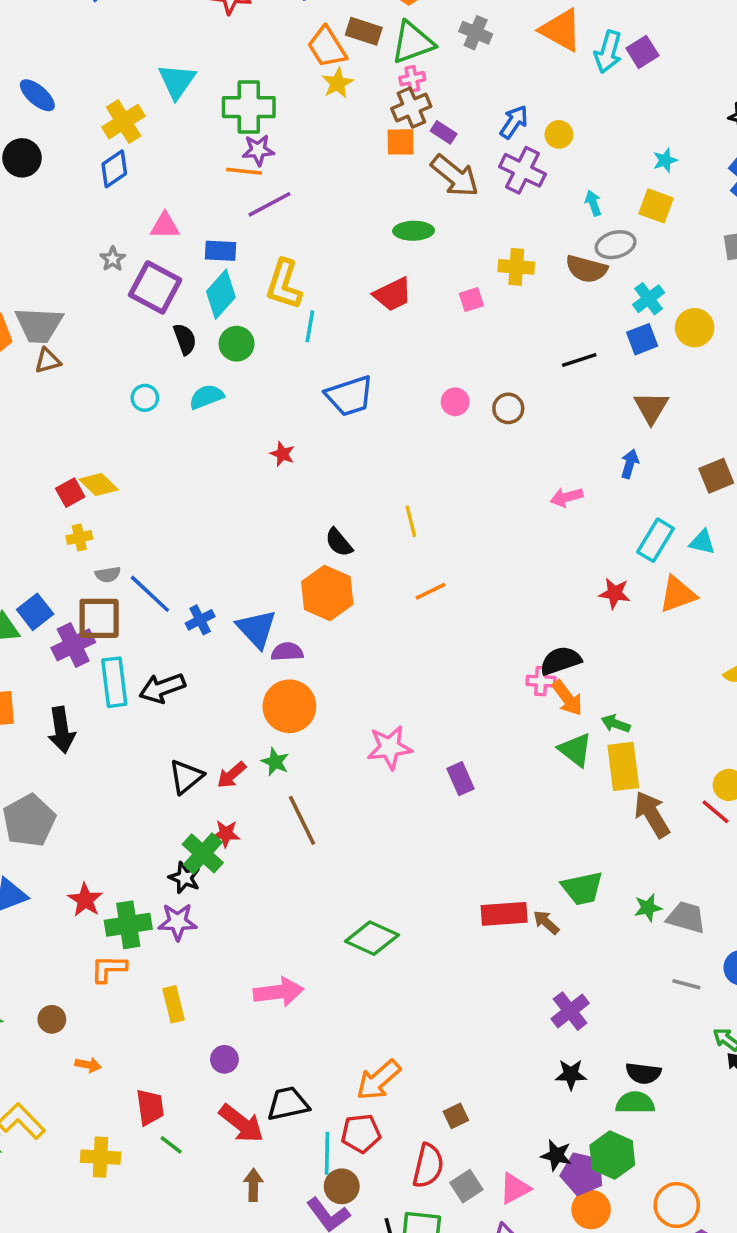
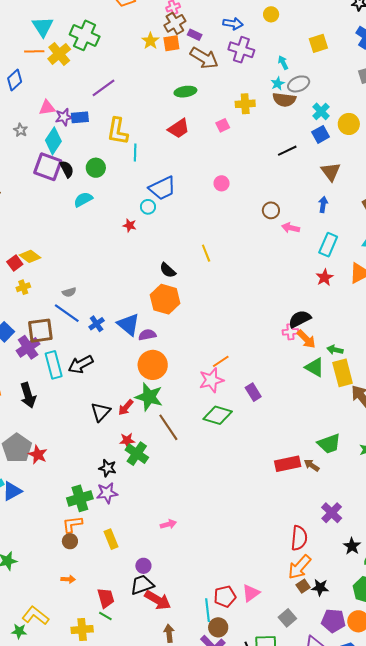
yellow star: (337, 83) -> (150, 41), moved
green cross: (249, 107) -> (85, 35), turned 32
yellow cross: (124, 122) -> (59, 54), moved
blue arrow: (514, 122) -> (233, 24), turned 72
yellow circle: (559, 134) -> (271, 14), moved
purple star: (258, 150) -> (64, 117), moved
cyan star: (665, 160) -> (278, 83), moved
orange line: (244, 171) -> (34, 51), moved
yellow square: (656, 206) -> (318, 43), moved, turned -30
purple square: (155, 287) -> (48, 167), moved
cyan diamond: (221, 294) -> (53, 141), moved
cyan circle: (145, 398) -> (148, 207), moved
brown circle: (508, 408) -> (271, 210), moved
pink arrow: (567, 497) -> (291, 228), turned 36
cyan rectangle: (656, 540) -> (328, 245), moved
gray semicircle: (108, 575) -> (69, 292), moved
orange line: (431, 591) -> (221, 361), moved
red star: (615, 593) -> (325, 278), turned -30
green star: (275, 762) -> (149, 397), size x1.8
green cross: (203, 853) -> (137, 454), moved
red star: (85, 900) -> (38, 455), moved
green diamond: (372, 938) -> (218, 415), moved
pink arrow: (278, 992) -> (168, 524), size x0.6
brown circle: (52, 1019) -> (70, 541), moved
black star: (571, 1074) -> (352, 546), moved, turned -30
orange arrow: (378, 1080) -> (299, 567), moved
black trapezoid: (288, 1104) -> (142, 585), moved
brown square: (456, 1116) -> (303, 586), moved
green line: (171, 1145) -> (105, 616), moved
black star: (556, 1155) -> (320, 587), moved
red semicircle: (428, 1166) -> (299, 538), moved
purple pentagon: (582, 1174) -> (333, 621), moved
pink triangle: (515, 1188) -> (251, 593), moved

